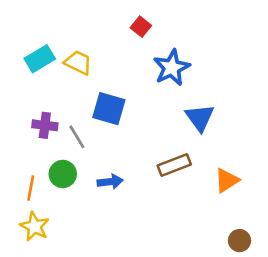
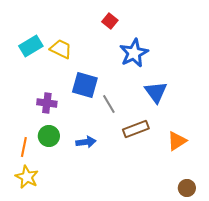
purple cross: (45, 125) -> (47, 103), moved
gray line: (77, 137) -> (109, 104), moved

